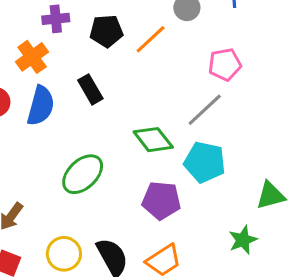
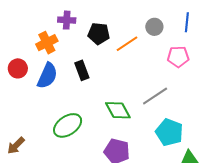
pink pentagon: (225, 64) -> (178, 57), moved
cyan pentagon: (205, 162) -> (169, 132), moved

